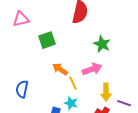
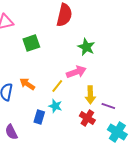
orange arrow: (60, 69) -> (27, 84), moved
yellow line: (73, 83) -> (57, 86), turned 64

